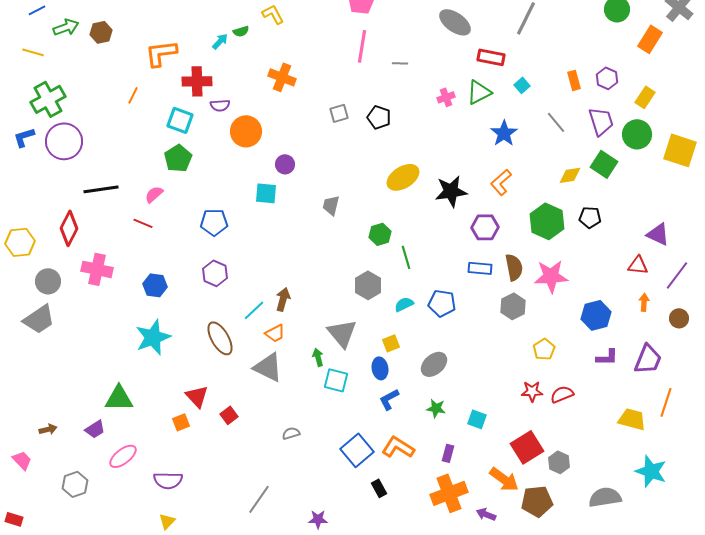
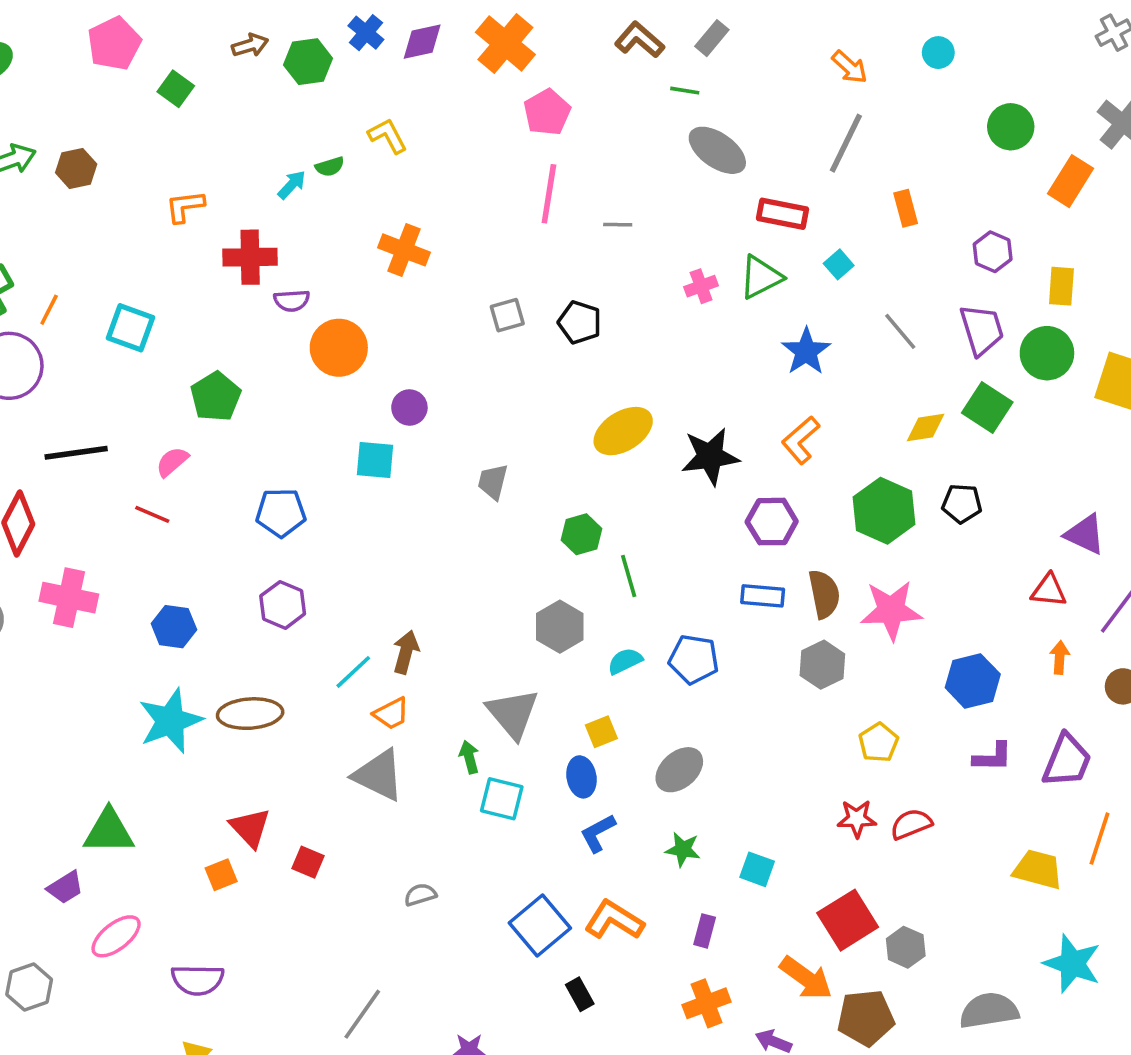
orange L-shape: (161, 53) -> (185, 206), size x0.7
orange rectangle: (574, 80) -> (906, 208), moved
orange line: (133, 95) -> (49, 310), moved
yellow rectangle: (645, 97) -> (1061, 286), turned -30
cyan square: (180, 120) -> (131, 328), moved
brown ellipse: (220, 338) -> (250, 714), moved, turned -64
red square: (229, 415) -> (308, 862), turned -30
orange cross: (449, 493) -> (706, 1003), size x0.7

